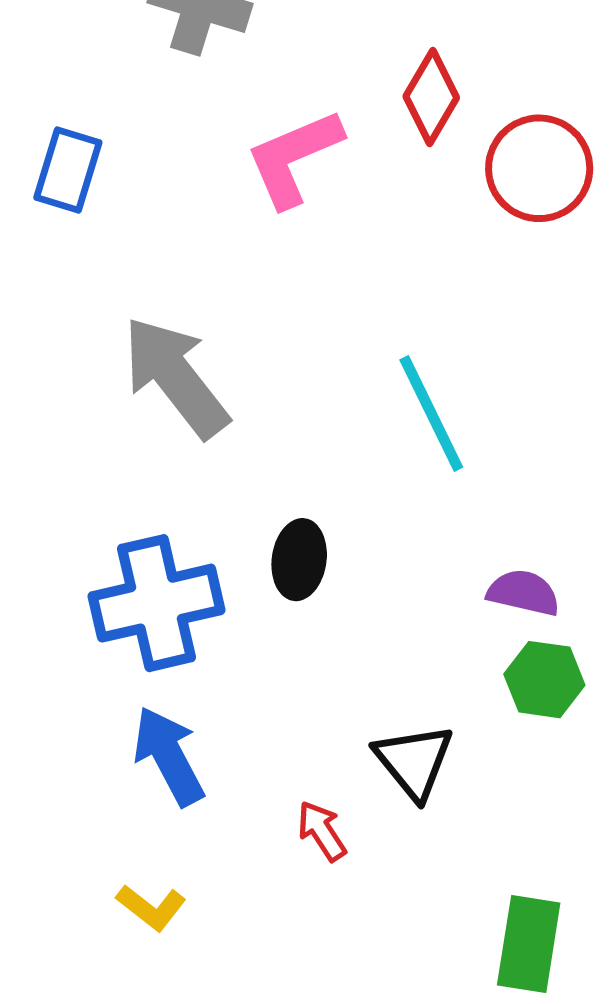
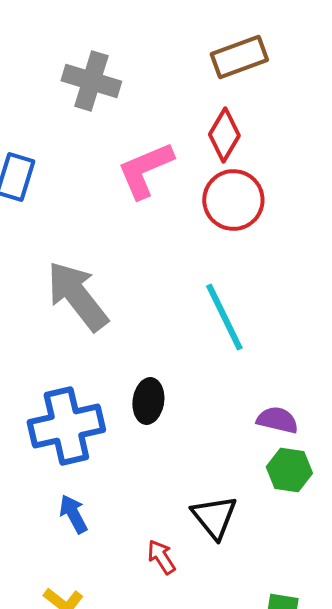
red circle: (539, 168) -> (233, 200), moved
blue arrow: (169, 756) -> (73, 514), size x0.7

